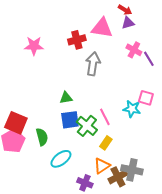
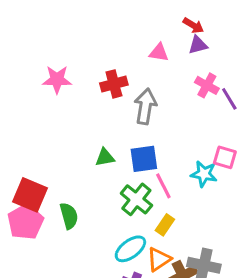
pink triangle: (102, 28) -> (159, 52), size x0.6
red cross: (77, 40) -> (114, 84), moved
blue square: (70, 120) -> (144, 159), moved
cyan ellipse: (61, 159) -> (130, 249), moved

